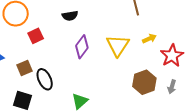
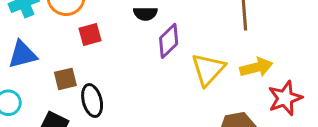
yellow arrow: (149, 39) -> (256, 67), size x1.5
purple diamond: (82, 47) -> (169, 41), moved

